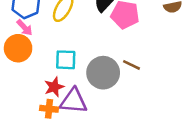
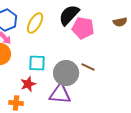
purple triangle: (73, 101) -> (60, 94), moved
orange cross: (49, 109) -> (16, 103), moved

